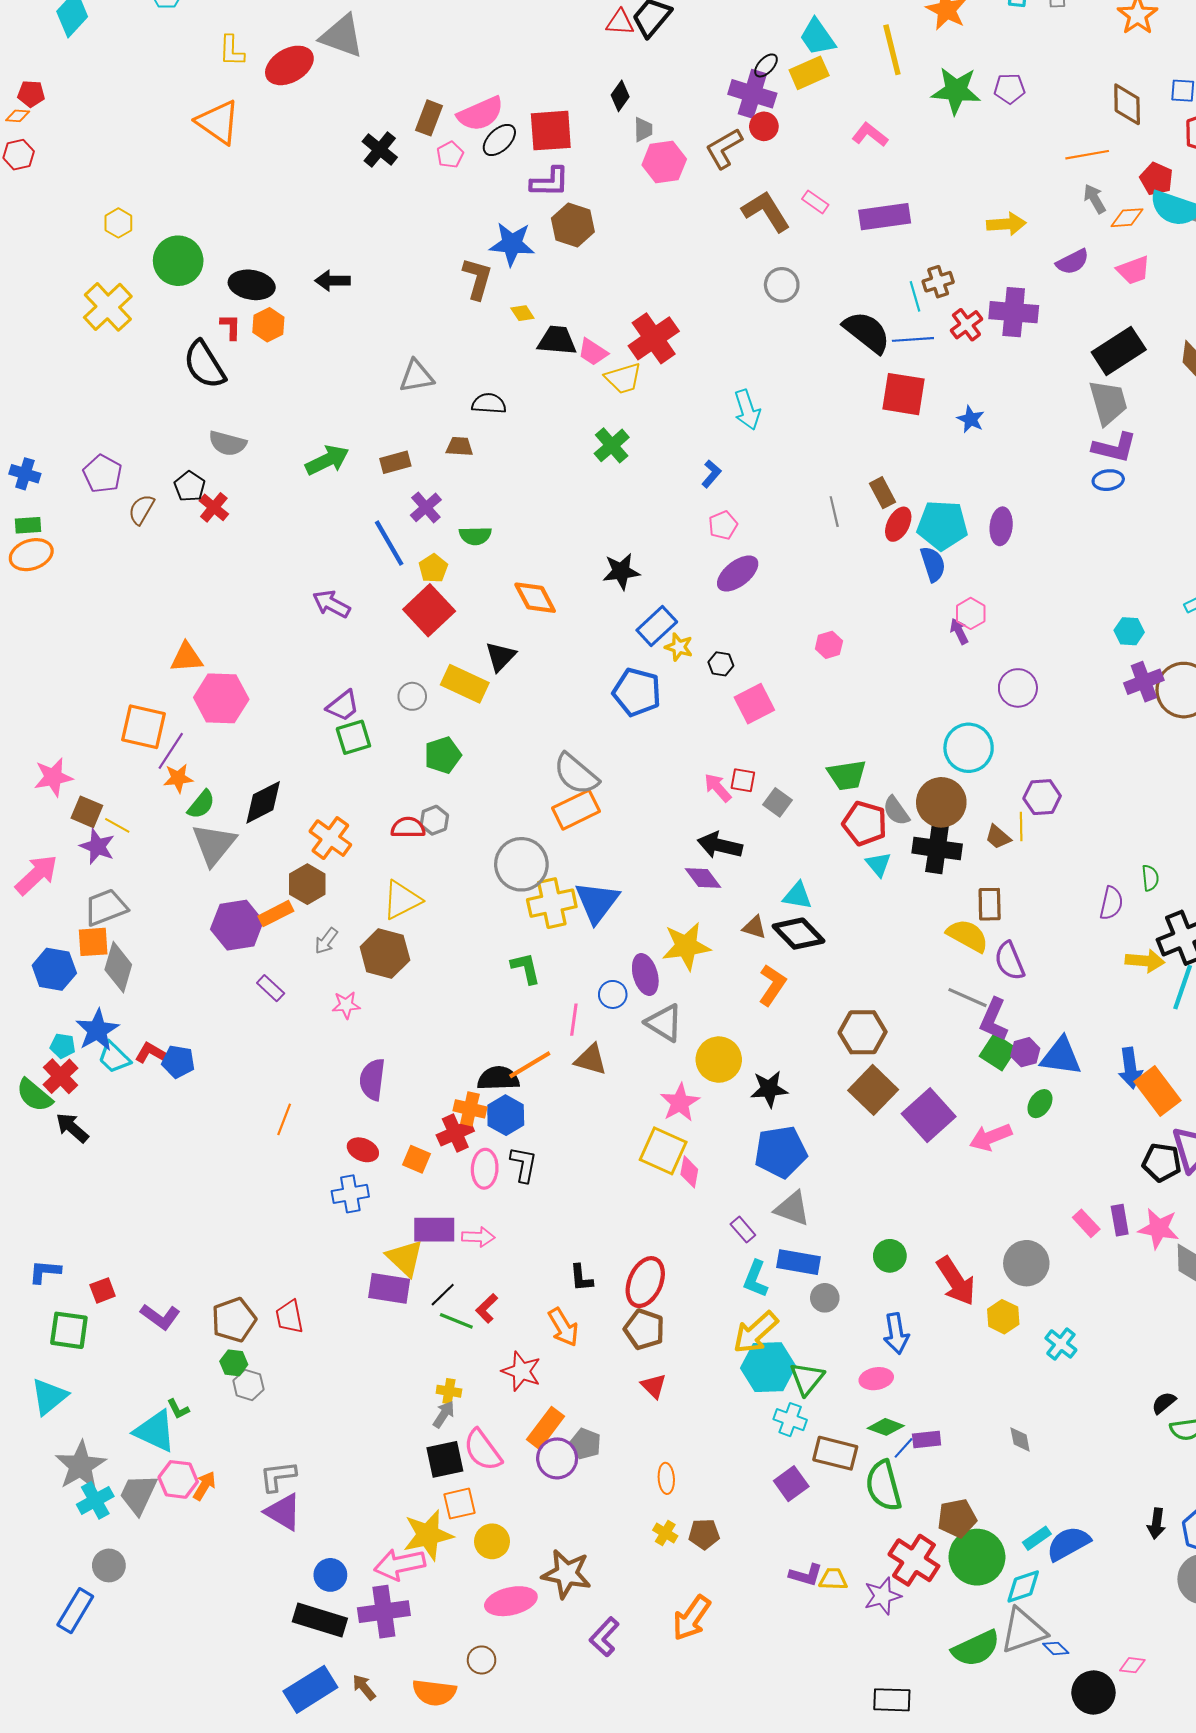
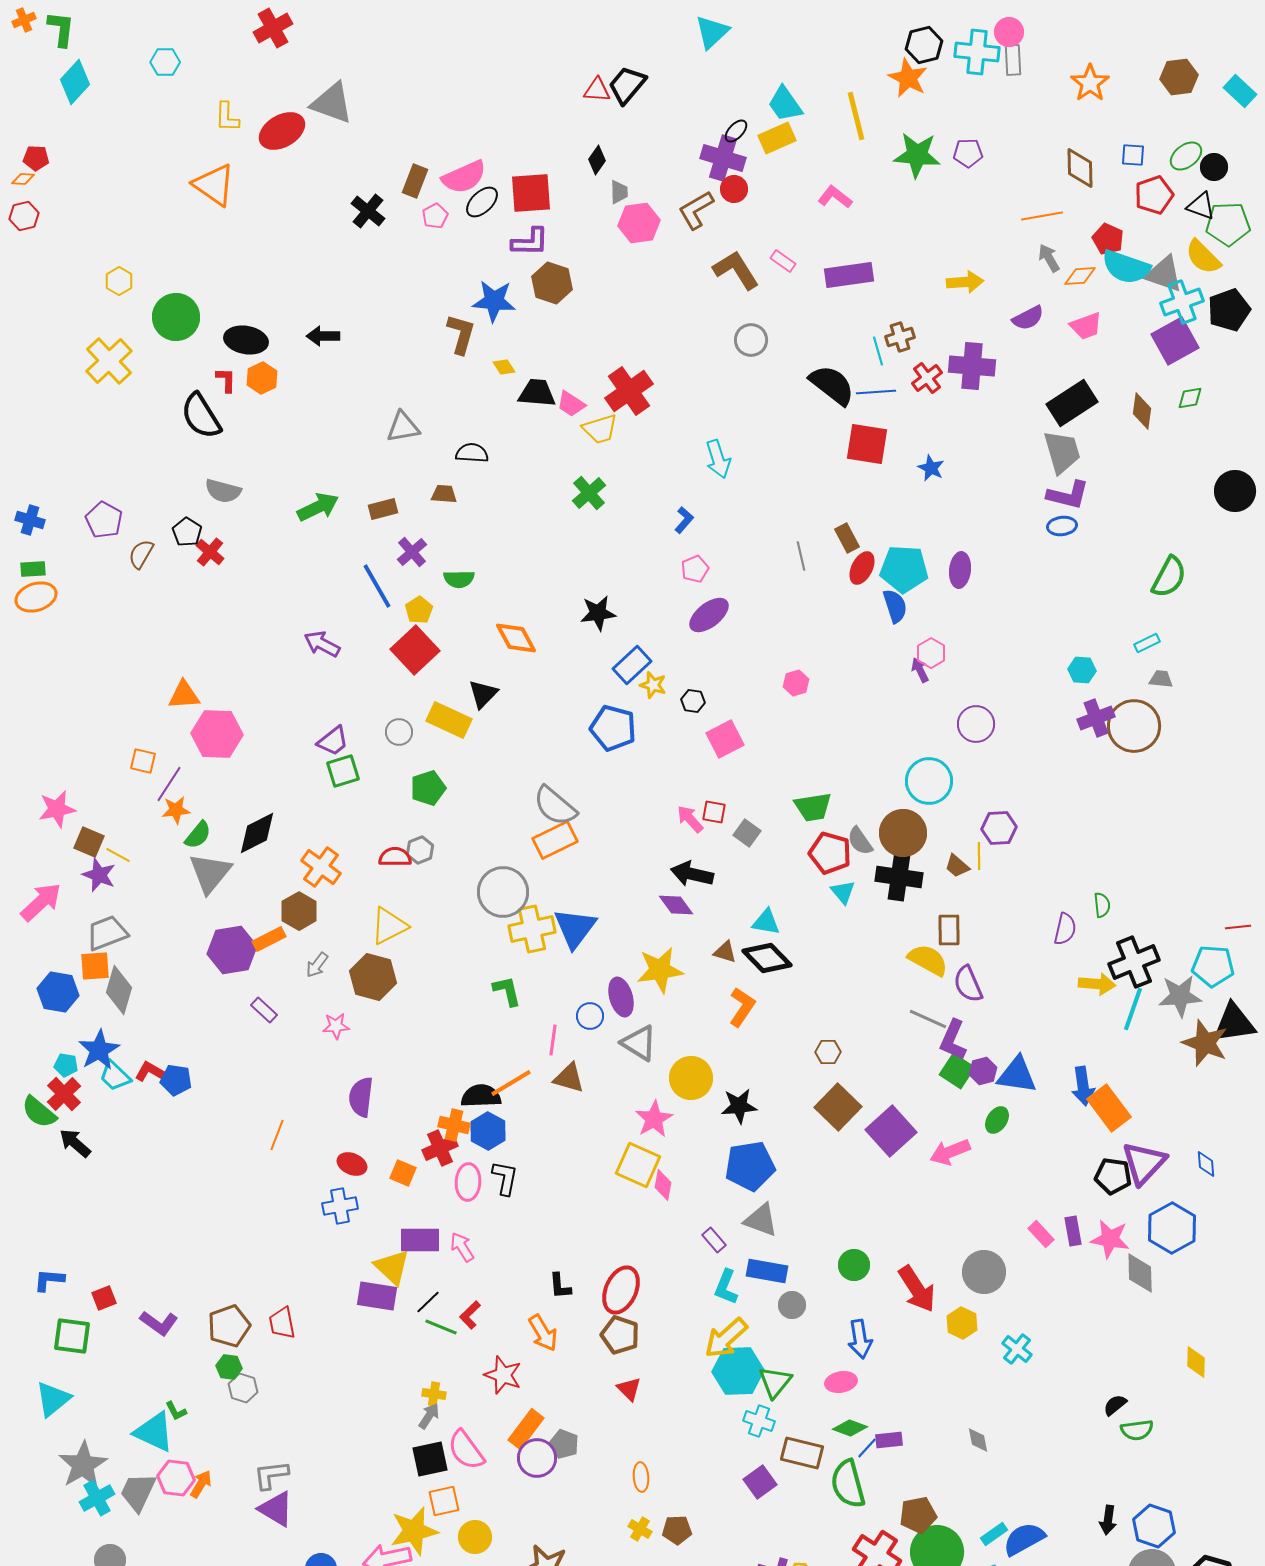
orange square: (144, 727) -> (143, 761), size x0.6
brown hexagon: (863, 1032) -> (828, 1052), size x0.6
pink arrow: (478, 1237) -> (462, 1247), turned -124

